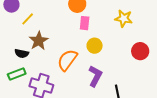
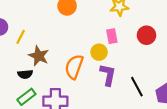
pink rectangle: (85, 23) -> (112, 36), moved
yellow circle: (95, 46) -> (99, 52), moved

